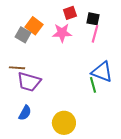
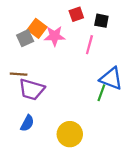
pink star: (62, 33) -> (55, 36), moved
pink line: (95, 34) -> (89, 45), moved
gray square: (23, 35) -> (25, 38), turned 35
green line: (93, 85) -> (101, 93), turned 35

